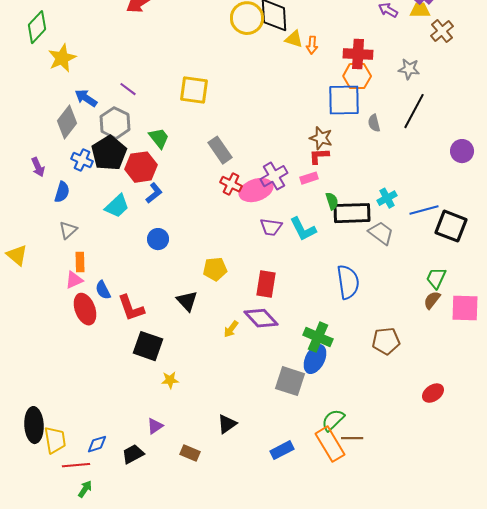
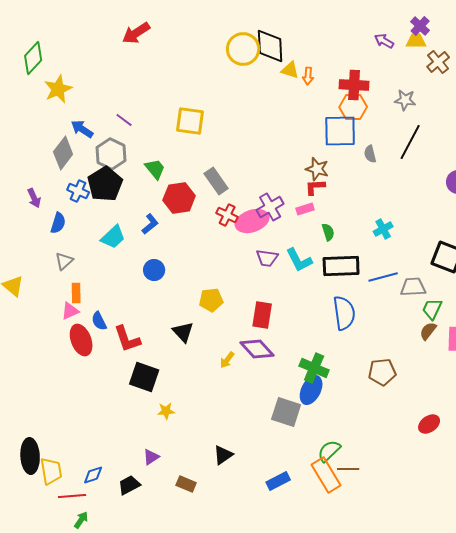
red hexagon: (141, 167) -> (179, 198), moved
blue line: (424, 210) -> (383, 277), moved
black rectangle: (352, 213) -> (341, 266), moved
gray trapezoid: (381, 233) -> (413, 287), moved, turned -40

